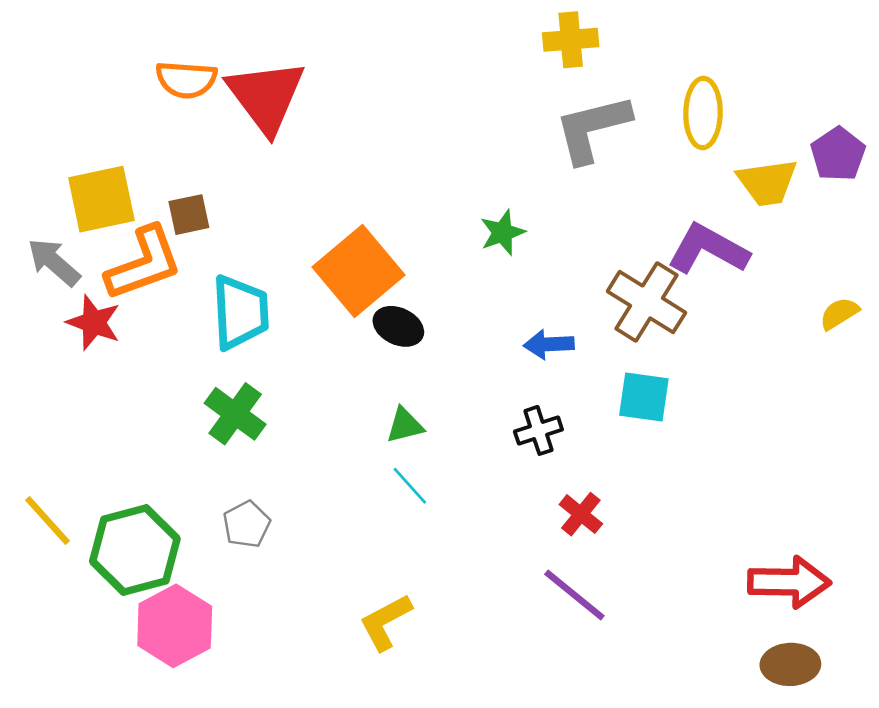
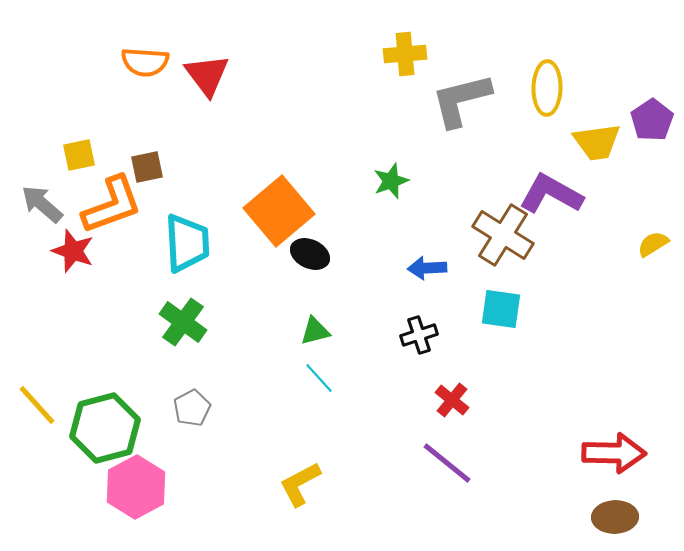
yellow cross: (571, 40) -> (405, 54), moved
red triangle: (266, 96) -> (207, 75), size x0.7
yellow square: (101, 199) -> (79, 155), size x0.6

